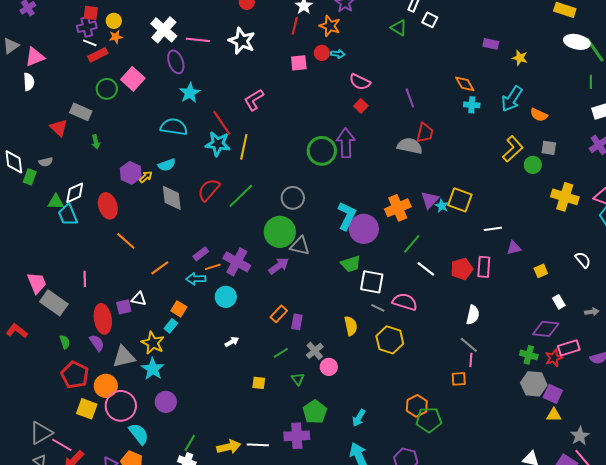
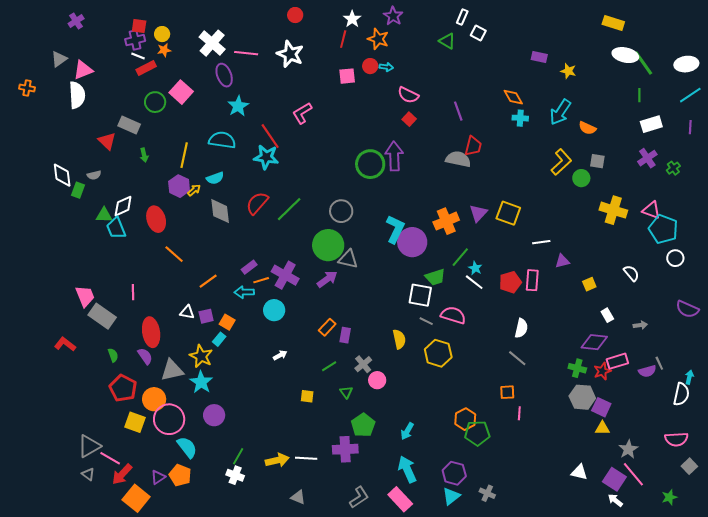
white semicircle: (29, 82) -> (77, 95), size x1.5
yellow line: (244, 147) -> (184, 155), moved
cyan star: (442, 206) -> (475, 268), moved
green trapezoid: (351, 264) -> (435, 277), moved
purple square: (124, 307) -> (206, 316), moved
pink line: (471, 360) -> (519, 413), moved

